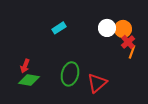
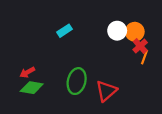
red arrow: (25, 66) -> (27, 72), turned 40

